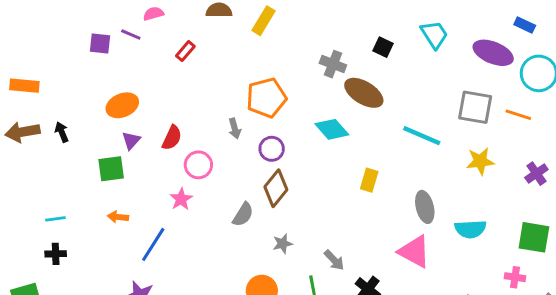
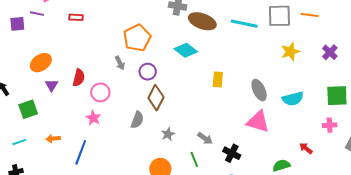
red rectangle: (185, 51) -> (76, 17), turned 64
cyan line: (422, 136) -> (244, 24), moved
green square: (111, 169) -> (28, 109), moved
cyan line: (55, 219) -> (19, 142), moved

